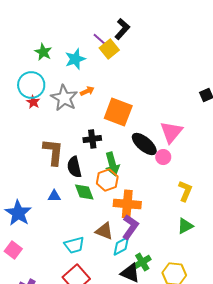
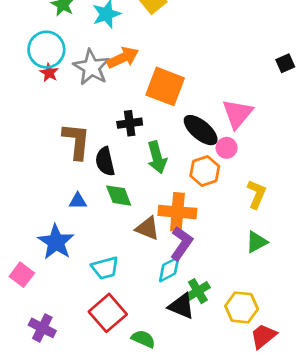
orange arrow: (87, 91) -> (123, 58), size x1.6
orange hexagon: (107, 180) -> (205, 171), moved
blue star: (18, 213) -> (56, 242), moved
brown triangle: (104, 231) -> (147, 228), moved

